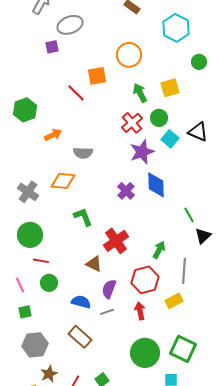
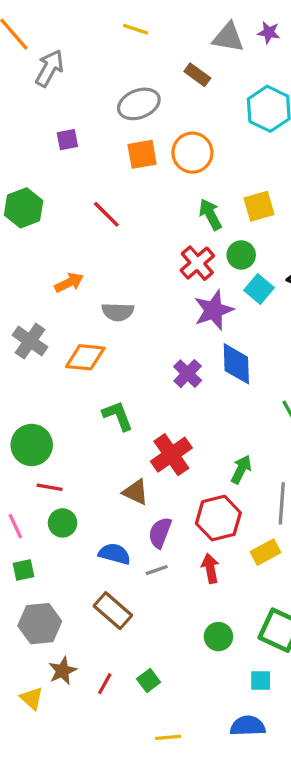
gray ellipse: (70, 25) -> (139, 104), moved
orange square: (97, 76) -> (142, 154), moved
green hexagon: (25, 110) -> (24, 208), moved
gray cross: (28, 192) -> (30, 341), moved
green circle: (145, 353) -> (218, 637), size x0.6

